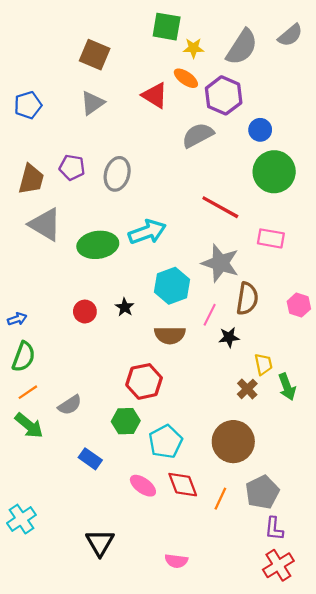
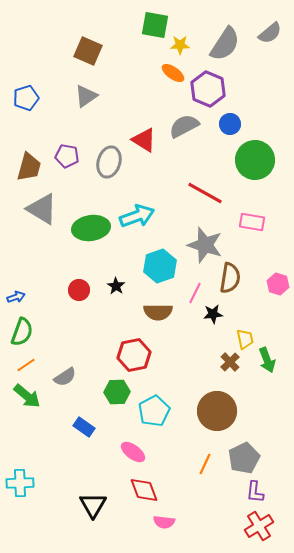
red triangle: (155, 95) -> (144, 140), moved
blue circle: (260, 130) -> (230, 124), moved
red diamond: (183, 485) -> (144, 490), moved
cyan cross: (21, 519) -> (20, 483), turned 32

